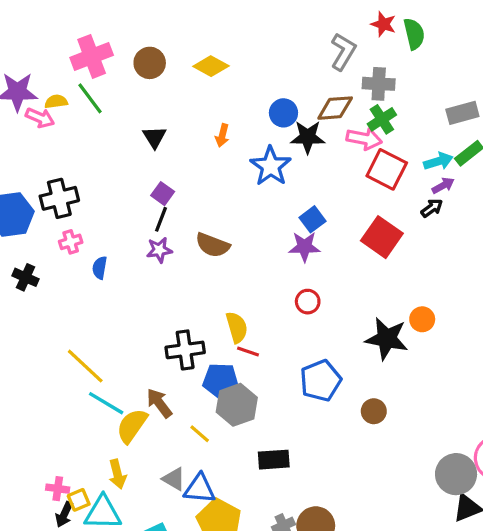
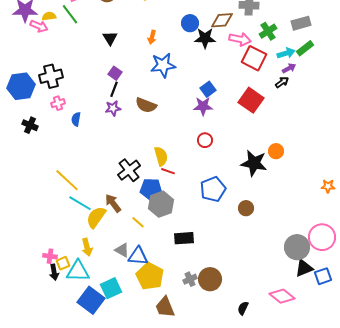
green cross: (382, 119) -> (268, 31), moved
blue star: (271, 166) -> (163, 65), moved, turned 30
black cross: (185, 350) -> (129, 170), turned -30
black arrow: (64, 514) -> (54, 272), turned -35

